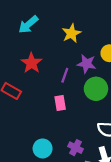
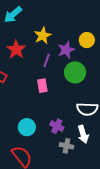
yellow star: (71, 33) -> (43, 36), moved
purple star: (87, 64) -> (66, 50), turned -30

